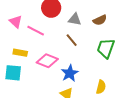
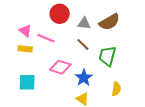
brown semicircle: (100, 20) -> (109, 22), size x1.5
green trapezoid: (106, 48) -> (107, 56), moved
yellow rectangle: (20, 53) -> (25, 49), moved

